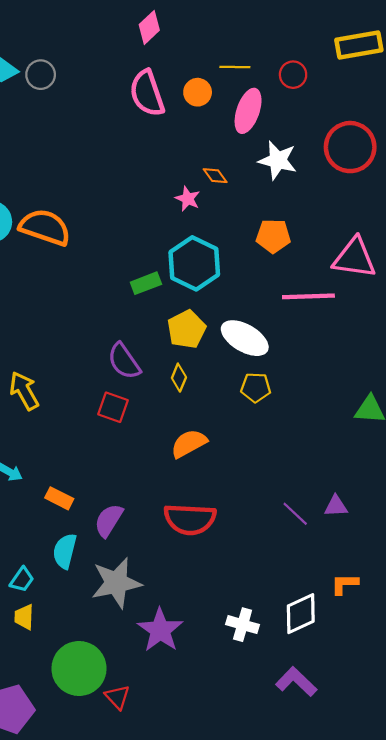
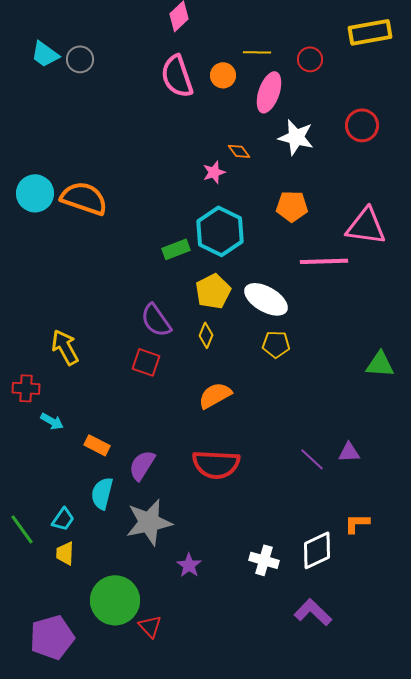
red circle: (350, 147) -> (362, 125), size x0.7
pink star: (188, 199) -> (214, 172), turned 30
purple star: (160, 630) -> (189, 565), size x0.6

